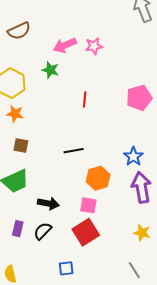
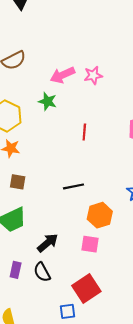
black arrow: (48, 203) -> (48, 243), turned -50
black semicircle: (43, 231) -> (42, 272), turned -72
red square: (86, 232) -> (86, 288), moved

